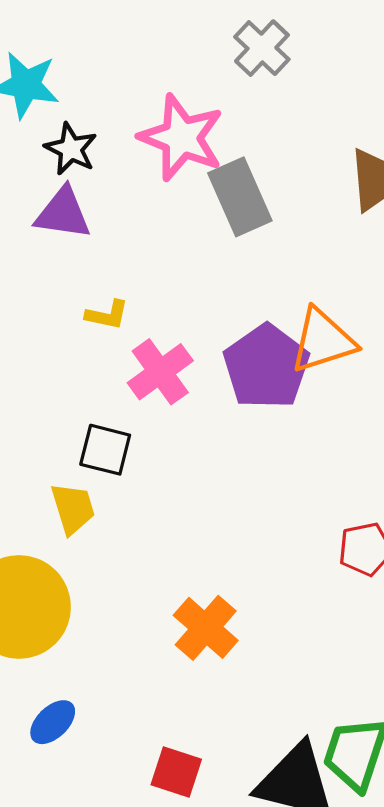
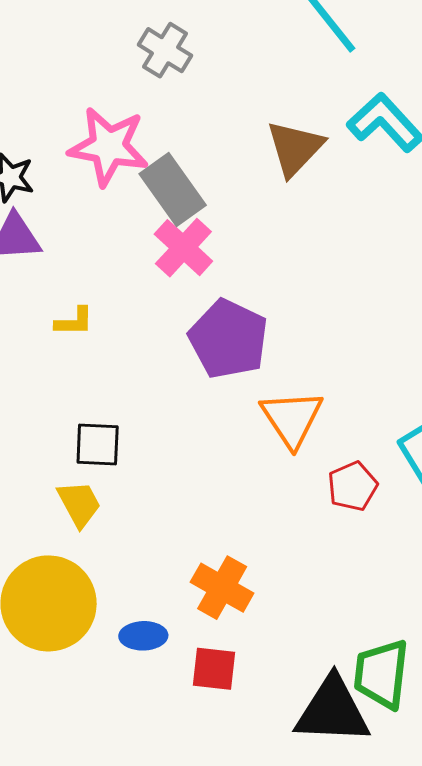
orange triangle: (323, 341) -> (292, 418), moved, turned -34
pink cross: (160, 372) -> (183, 248), moved
blue ellipse: (53, 722) -> (143, 636), moved, turned 54
red square: (176, 772) -> (214, 669), moved

